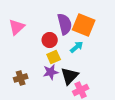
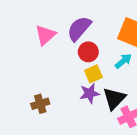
purple semicircle: (65, 24) -> (79, 29), moved, turned -125
brown cross: (21, 78) -> (40, 104), moved

